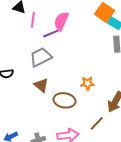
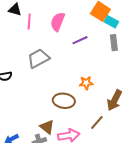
purple line: (51, 34) -> (80, 40), moved
brown triangle: (41, 85) -> (47, 127), moved

